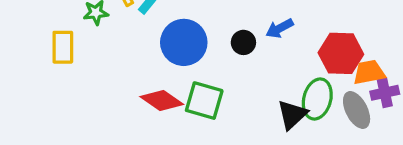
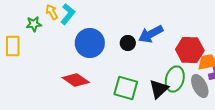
blue arrow: (280, 28) -> (151, 34), size x1.4
green square: (204, 101) -> (126, 88), moved

